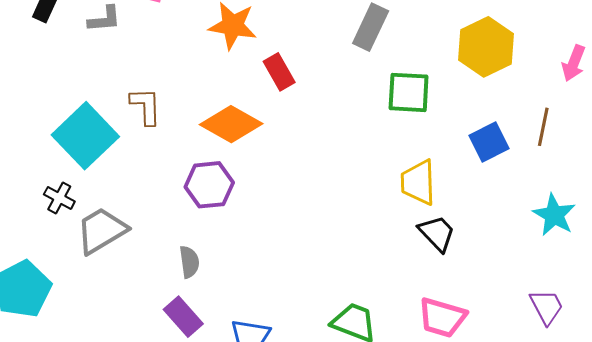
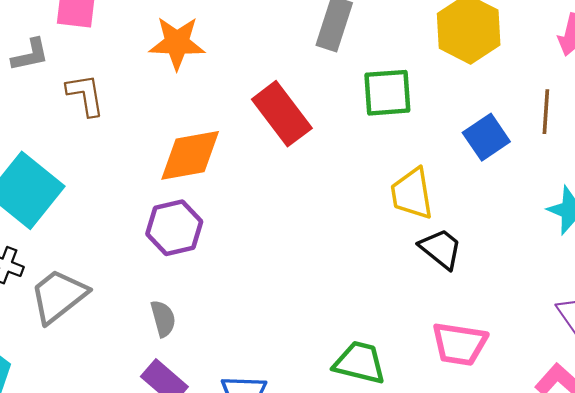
red rectangle: (279, 72) -> (282, 114), moved, size x1.5
brown L-shape: (146, 106) -> (85, 95), moved
orange diamond: (231, 124) -> (190, 155), turned -32

